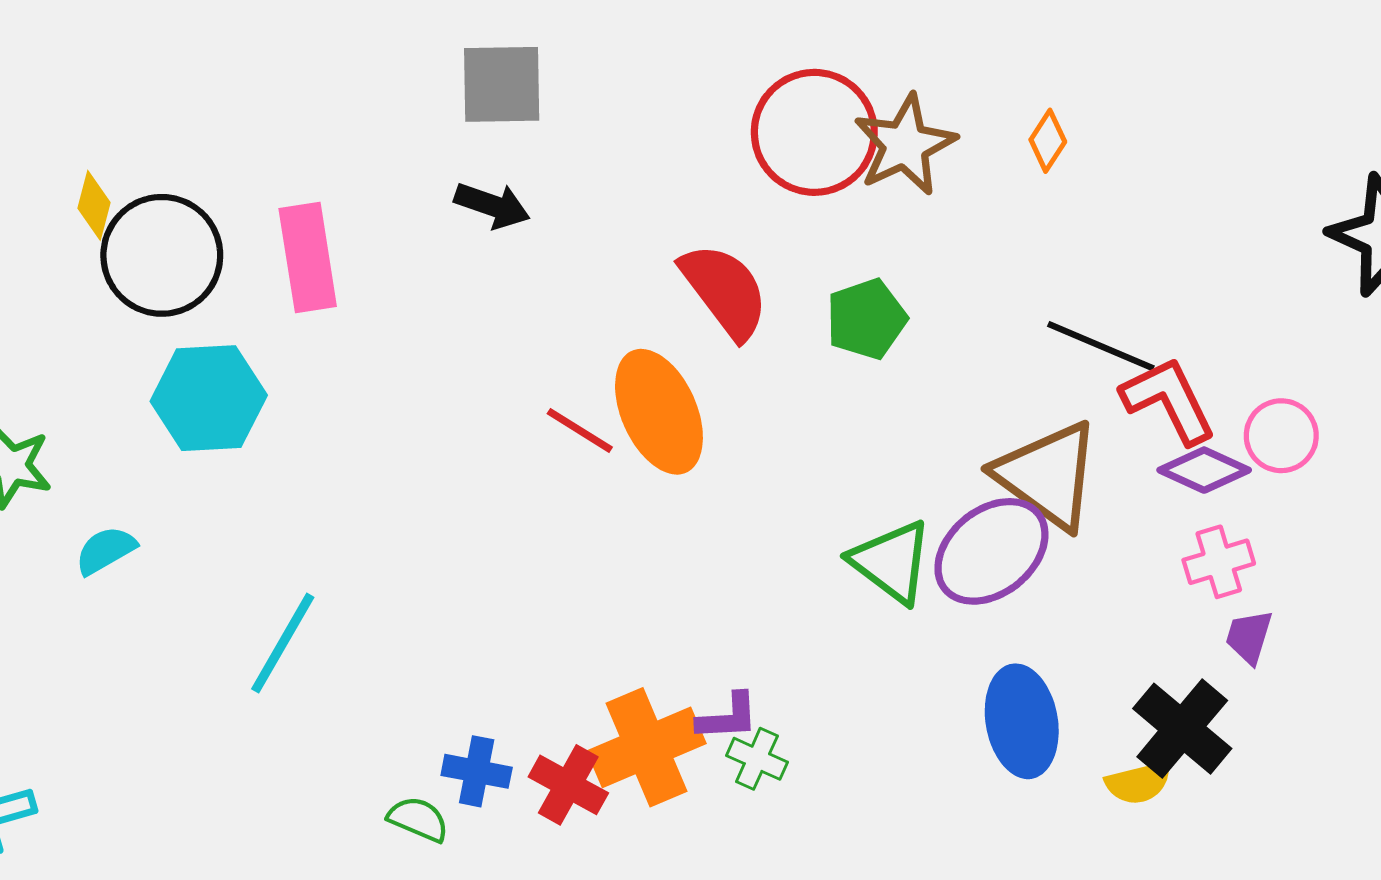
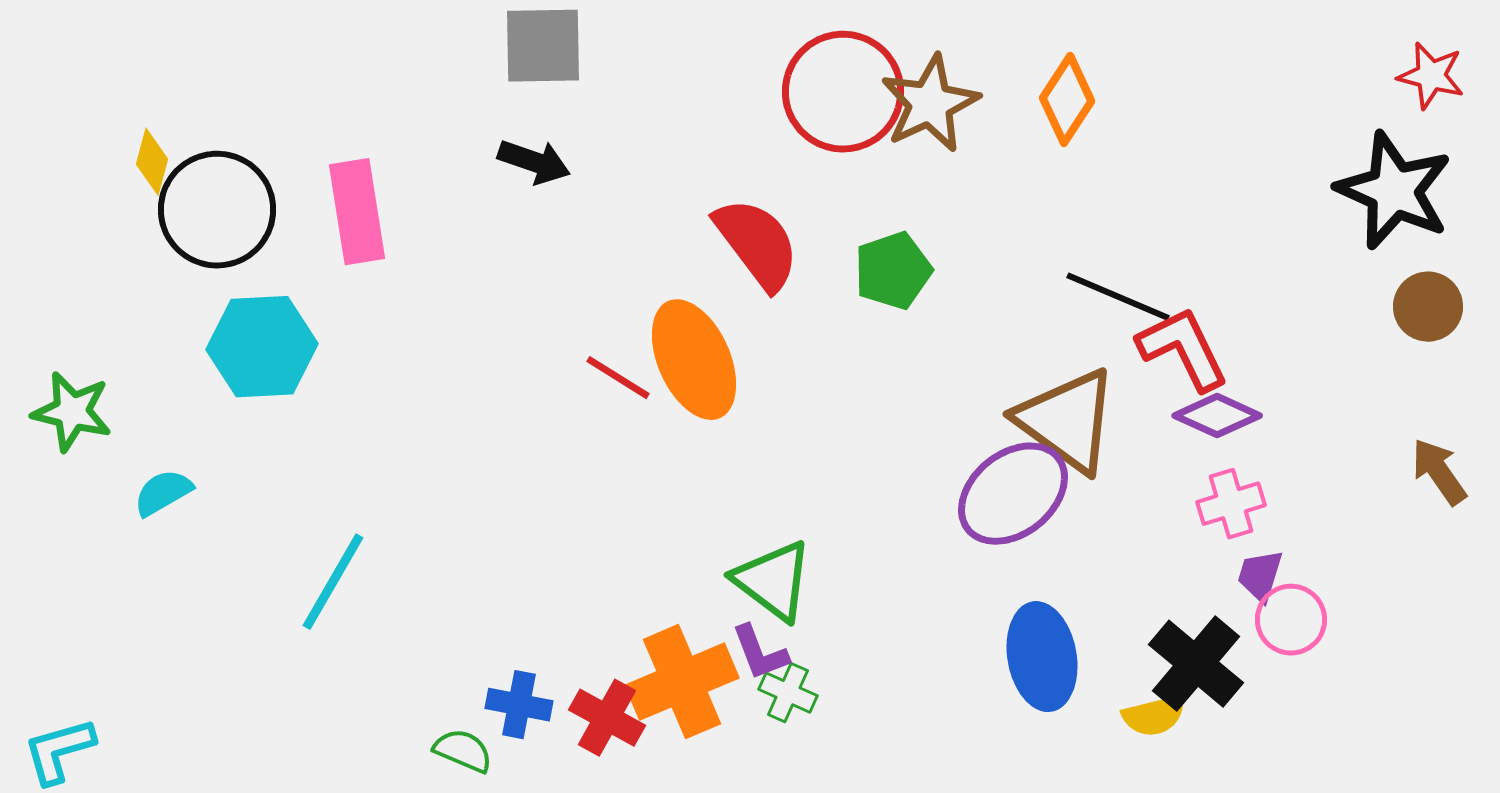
orange diamond: (1048, 141) -> (1067, 100), size x1.5
pink circle: (1281, 436) -> (1291, 620), moved
green triangle: (891, 562) -> (773, 581), moved
purple L-shape: (728, 717) -> (760, 653), turned 72

